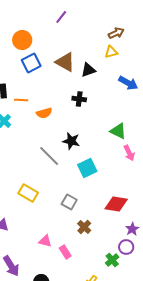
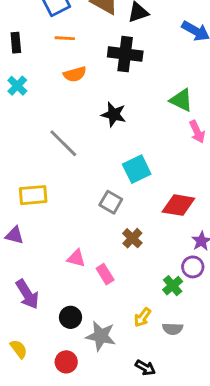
black cross: (79, 99) -> (125, 54), size x1.6
orange line: (21, 100) -> (65, 38), moved
gray line: (49, 156) -> (63, 143), moved
cyan square: (87, 168) -> (137, 169), moved
yellow rectangle: (28, 193) -> (33, 195), moved, turned -36

